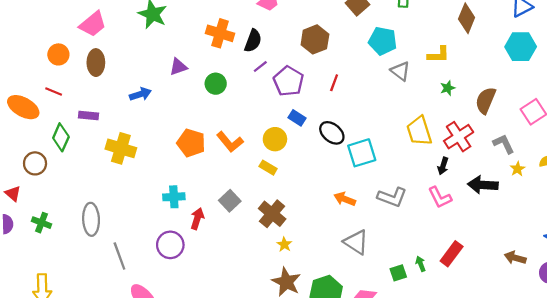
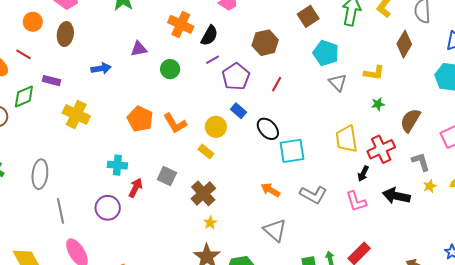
green diamond: (61, 137) -> (24, 96), turned 35
gray square: (230, 201) -> (167, 176), turned -30

